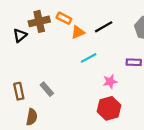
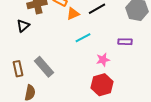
black triangle: (20, 35) -> (23, 26), moved
gray rectangle: (47, 89) -> (44, 67), size x1.5

